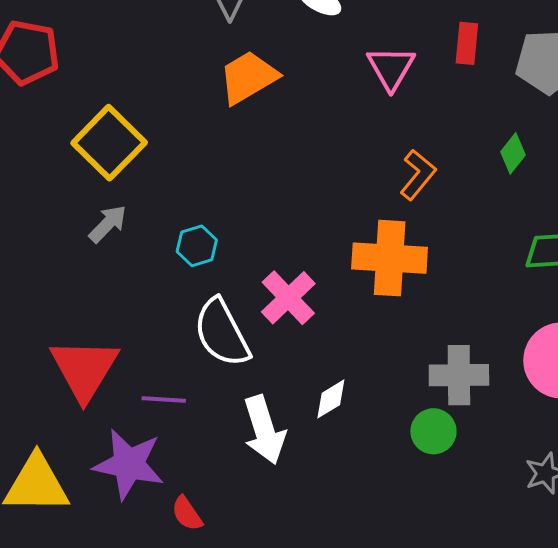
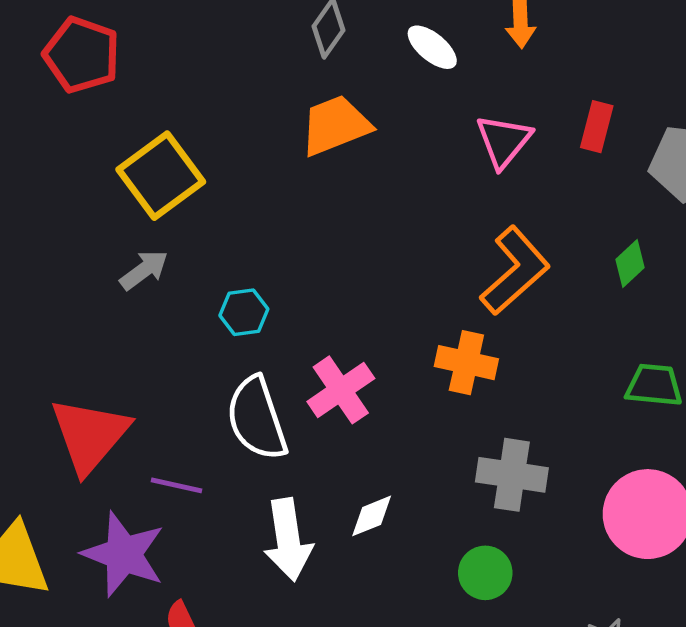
orange L-shape: (418, 175) -> (515, 271), size x1.5
orange cross: (390, 258) -> (466, 363), size x0.7
gray cross: (459, 375) -> (512, 475), moved

